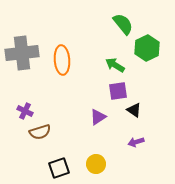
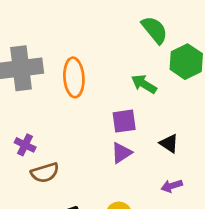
purple square: (118, 91) -> (124, 121), moved

